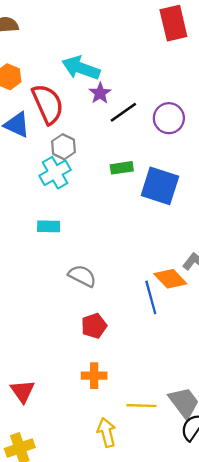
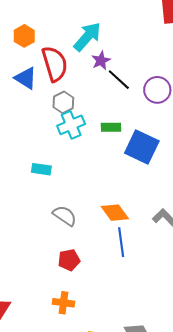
cyan arrow: (81, 68) -> (87, 37), turned 104
black line: (123, 112) -> (119, 80), turned 70
cyan cross: (55, 173) -> (71, 125), moved
orange diamond: (170, 279) -> (115, 213), moved

